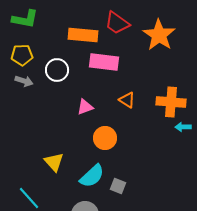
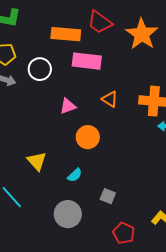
cyan semicircle: (92, 176) -> (75, 175), size x0.6
gray square: (118, 186) -> (108, 196), moved

